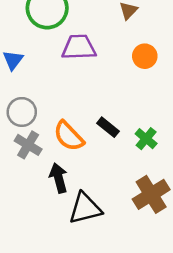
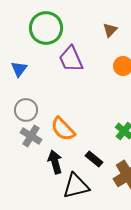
purple trapezoid: (79, 47) -> (71, 59), turned -112
black rectangle: (108, 127) -> (94, 159), moved

